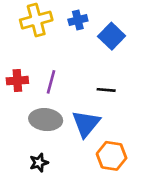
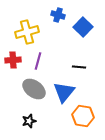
yellow cross: (36, 20) -> (27, 32), moved
blue cross: (78, 20) -> (58, 15), turned 32
gray ellipse: (46, 120) -> (34, 89), turned 30

